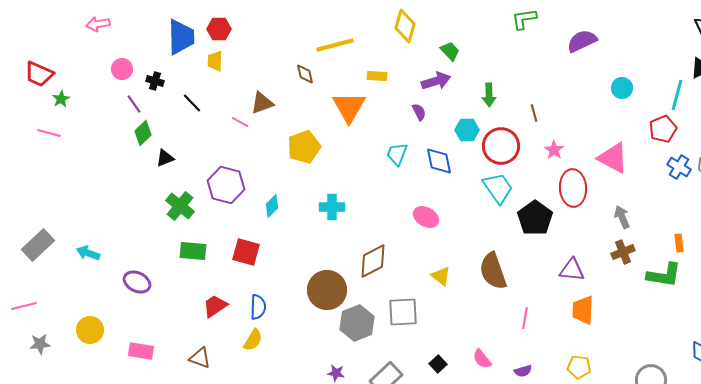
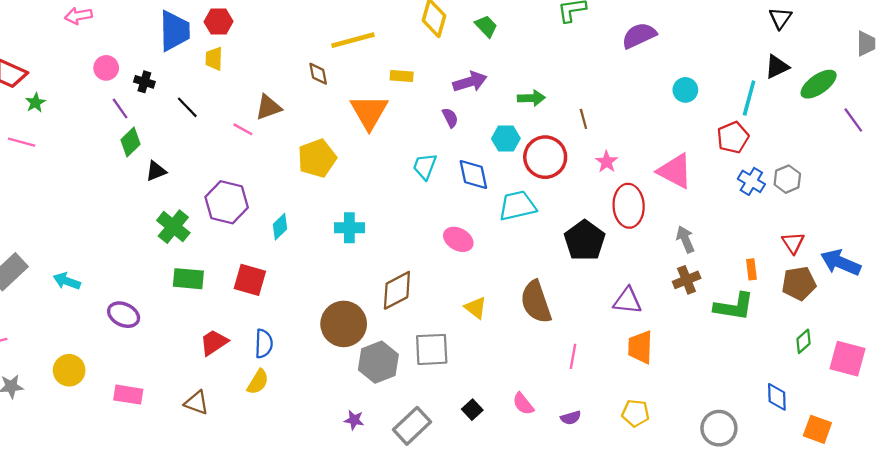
green trapezoid: (450, 51) -> (486, 26), moved
green arrow: (489, 95) -> (531, 98), turned -90
cyan trapezoid: (498, 188) -> (517, 206), moved, turned -68

